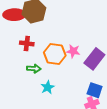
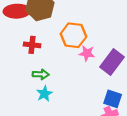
orange hexagon: (55, 54) -> (73, 35), moved
cyan star: (48, 87) -> (44, 94), moved

